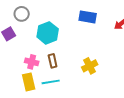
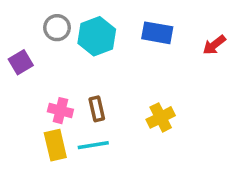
gray circle: (22, 14) -> (57, 28), moved
cyan hexagon: (48, 33) -> (97, 36), moved

